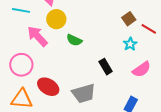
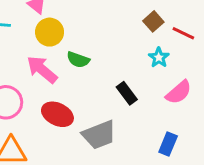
pink arrow: (37, 36) -> (42, 69), moved
red ellipse: (48, 87) -> (57, 114), moved

